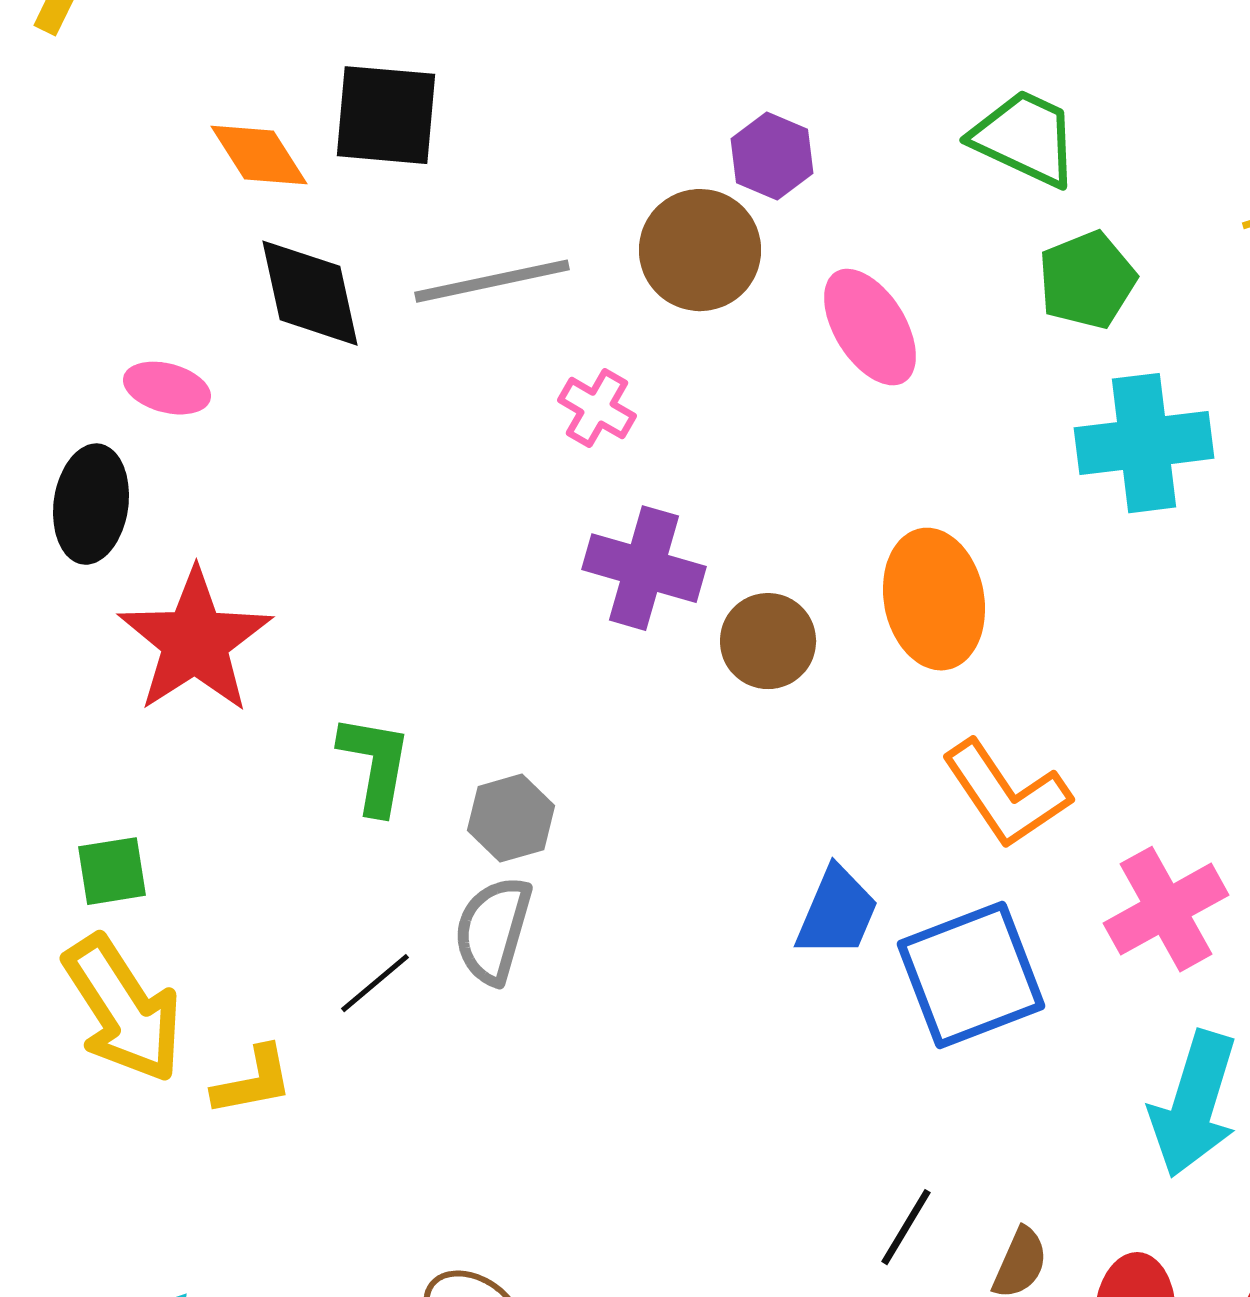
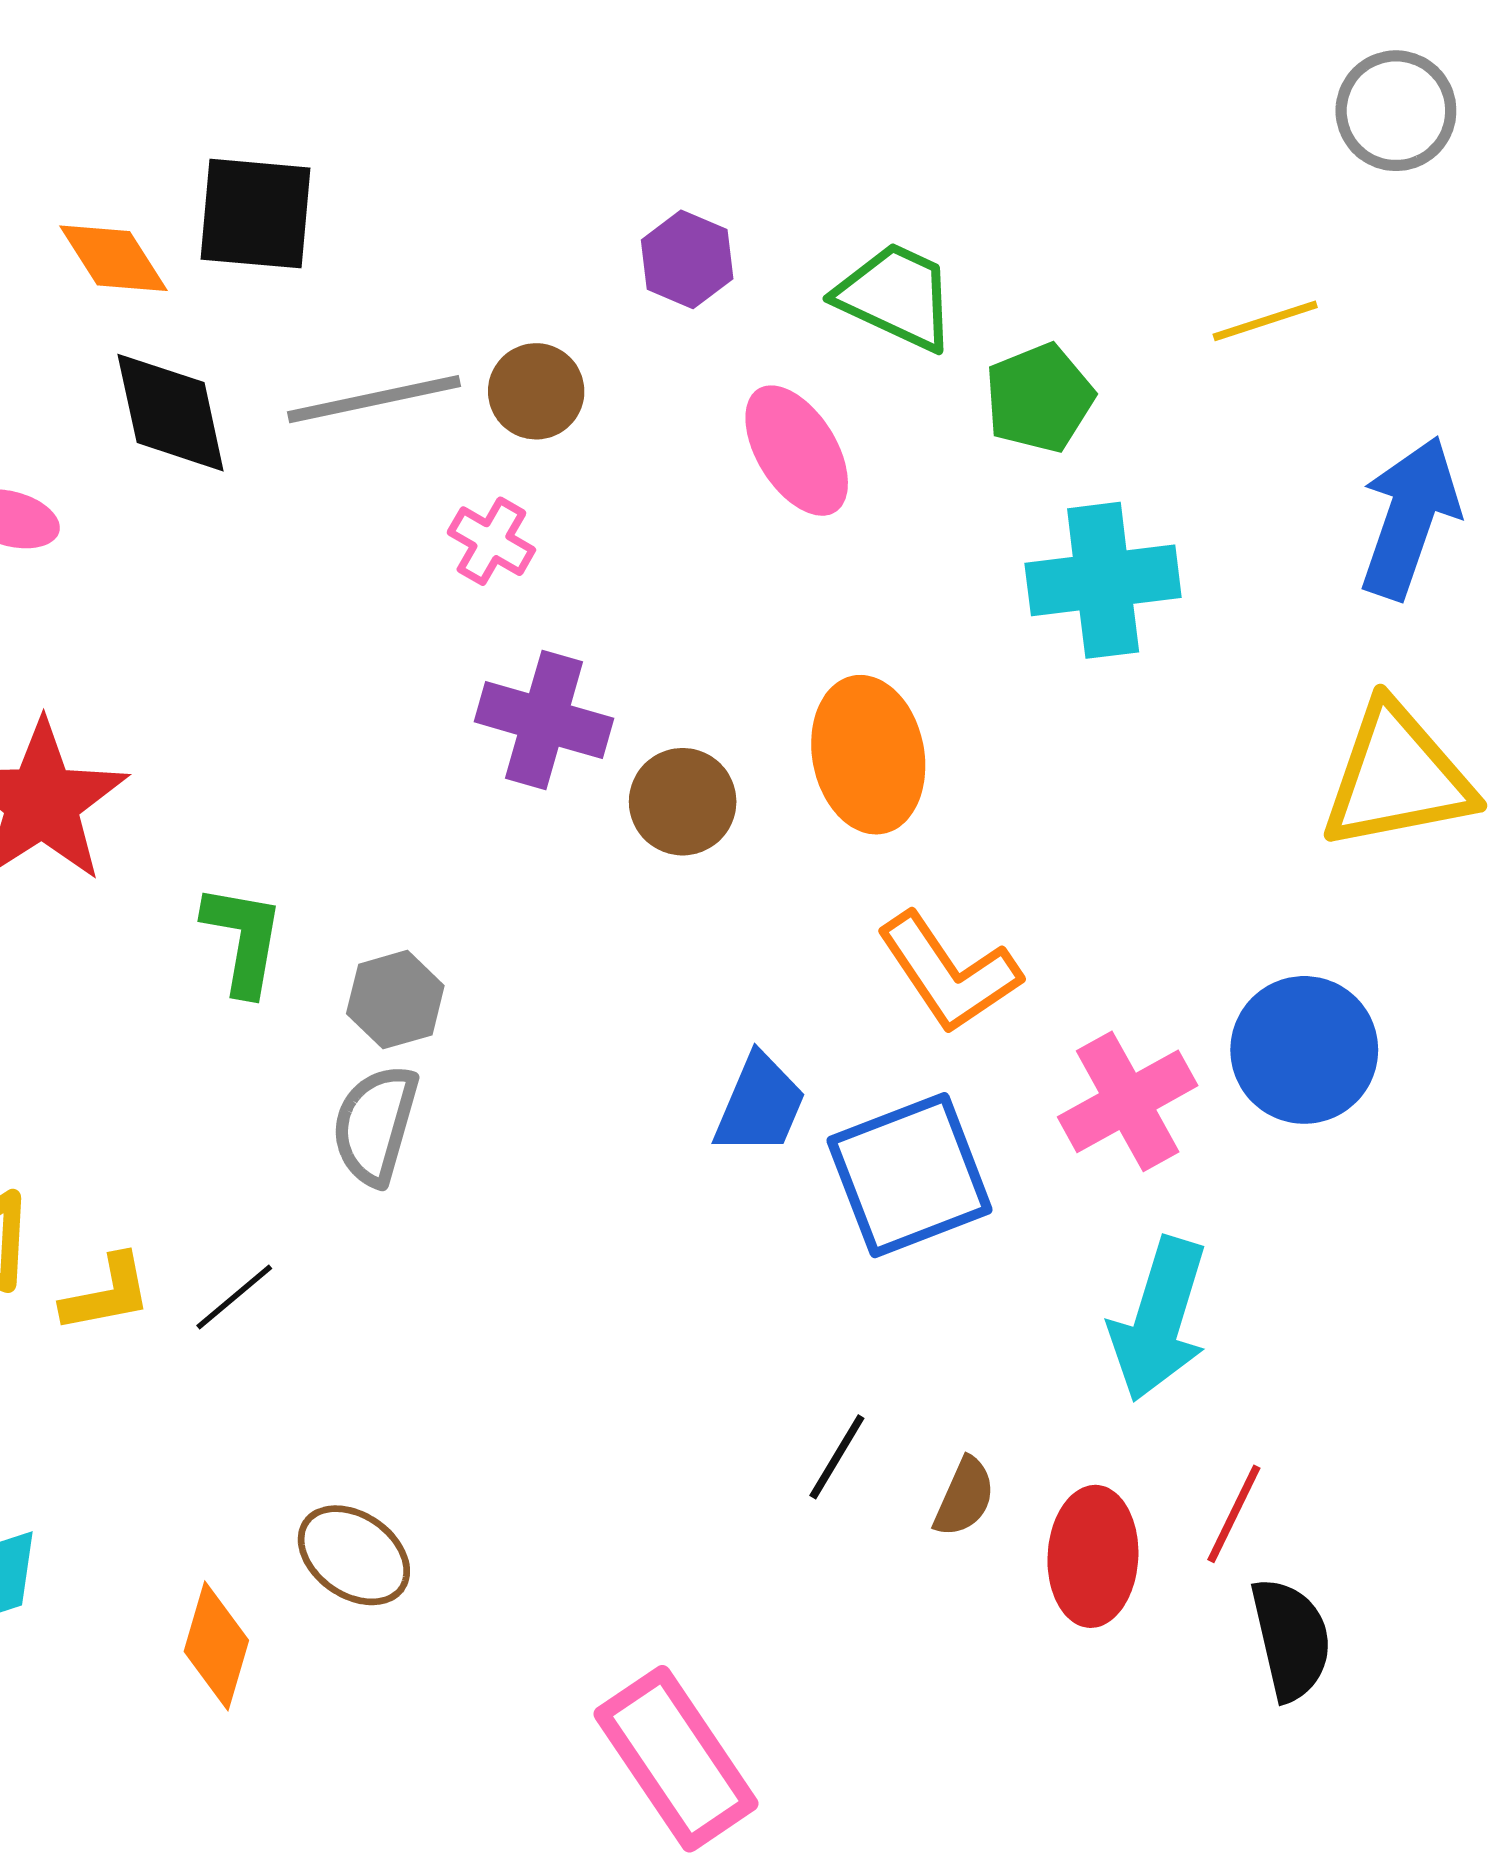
green trapezoid: (1025, 138) -> (896, 296), moved
brown circle: (700, 250) -> (536, 391), moved, size x0.7
black line: (375, 983) -> (234, 1297), moved

